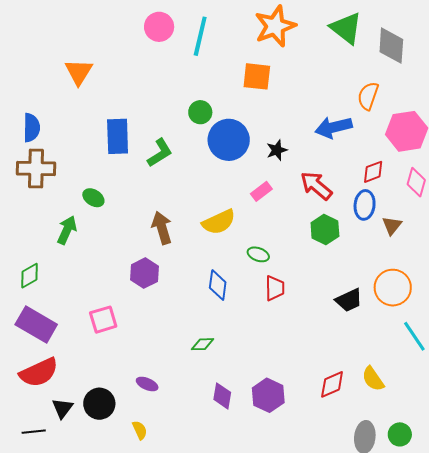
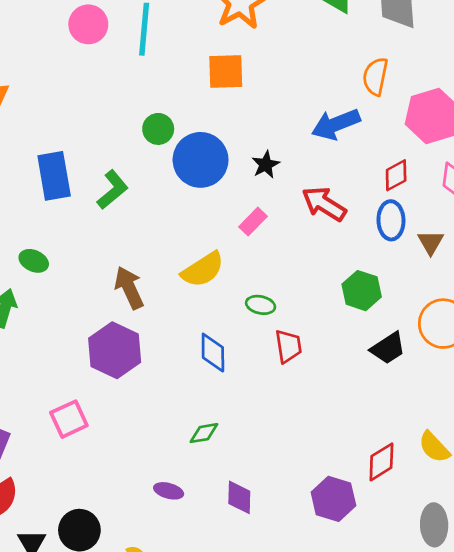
green hexagon: (325, 229) -> (362, 291), moved
purple hexagon: (145, 273) -> (115, 350), size x1.4
purple ellipse: (147, 384) -> (169, 491), moved
purple hexagon: (268, 395) -> (333, 499), moved

